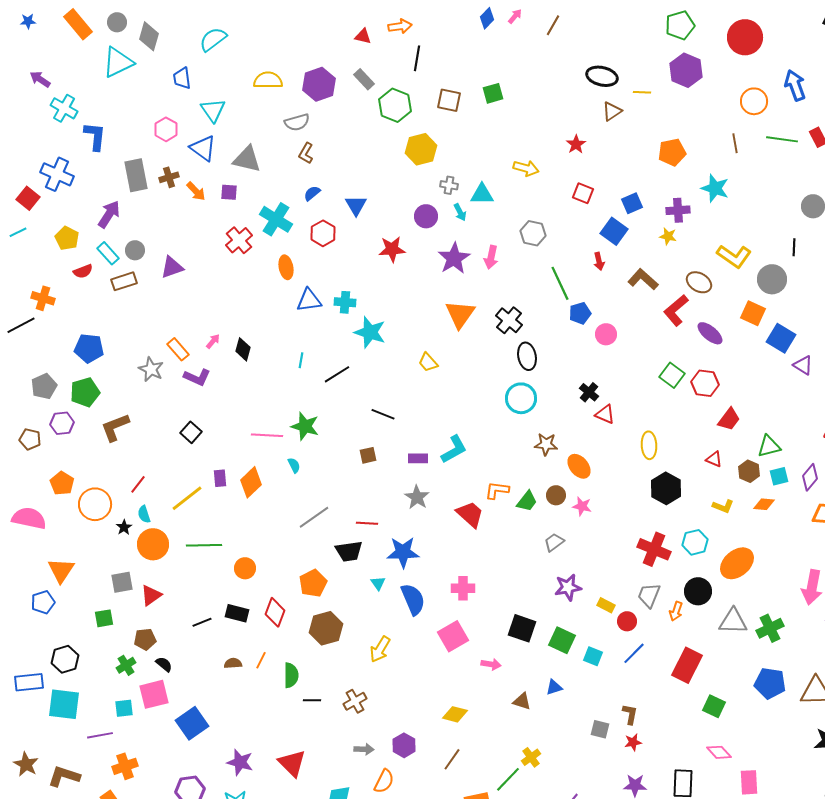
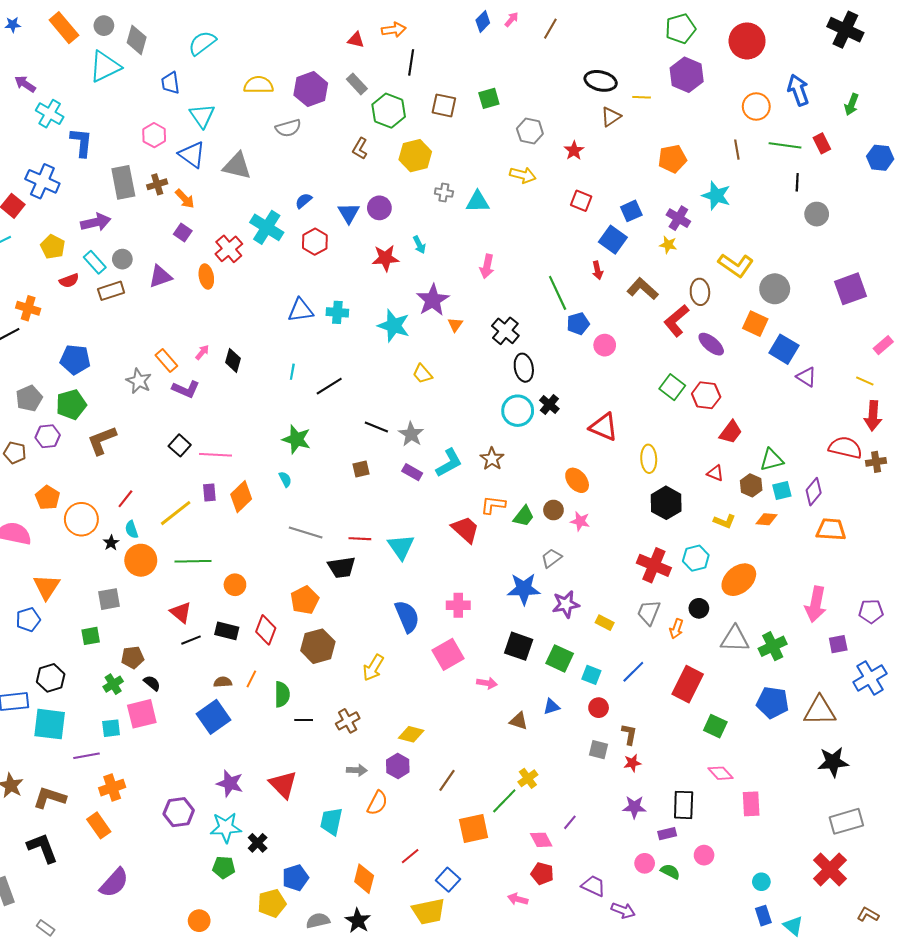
brown L-shape: (306, 153) -> (360, 148), moved
purple square: (229, 192) -> (183, 232), moved, turned 30
purple cross: (678, 210) -> (678, 218), turned 35
cyan arrow: (460, 212) -> (419, 245), moved
purple arrow: (109, 214) -> (96, 222), turned 44
purple circle: (426, 216) -> (379, 208), moved
gray hexagon: (533, 233) -> (530, 131), moved
black line: (794, 247) -> (797, 182), moved
purple star: (454, 258) -> (433, 300), moved
orange ellipse: (286, 267) -> (206, 277), moved
brown ellipse: (699, 282) -> (700, 292), turned 55
orange triangle: (460, 314) -> (455, 325), size x0.5
cyan star: (370, 332) -> (394, 326), moved
black cross: (589, 392) -> (549, 405), moved
red triangle: (605, 414) -> (604, 427), size x1.4
pink line: (267, 435) -> (216, 455), moved
brown star: (546, 444) -> (492, 459), moved, turned 30
purple rectangle: (418, 458) -> (412, 472), turned 30
gray star: (417, 497) -> (411, 434), moved
gray line: (314, 517) -> (306, 533), turned 52
blue star: (403, 552) -> (524, 589), moved
cyan triangle: (378, 583) -> (401, 547), moved, size x1.8
black circle: (698, 591) -> (699, 608), size x0.7
red triangle: (151, 595) -> (181, 612), moved, turned -45
red circle: (627, 621) -> (599, 708), moved
yellow diamond: (455, 714) -> (411, 734), moved
blue square: (192, 723) -> (213, 717), moved

